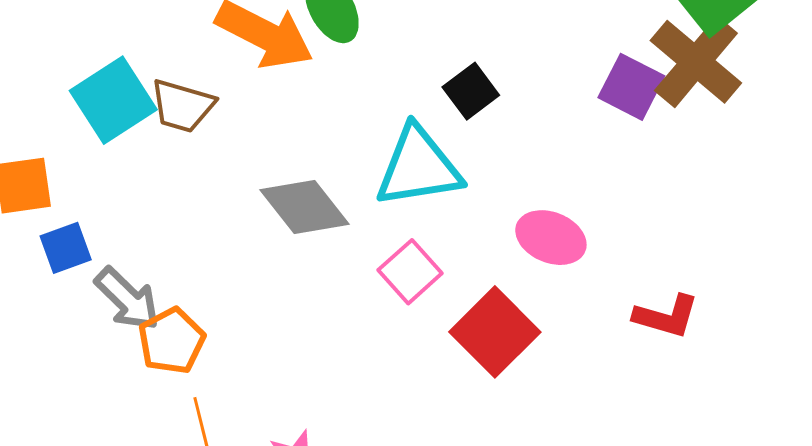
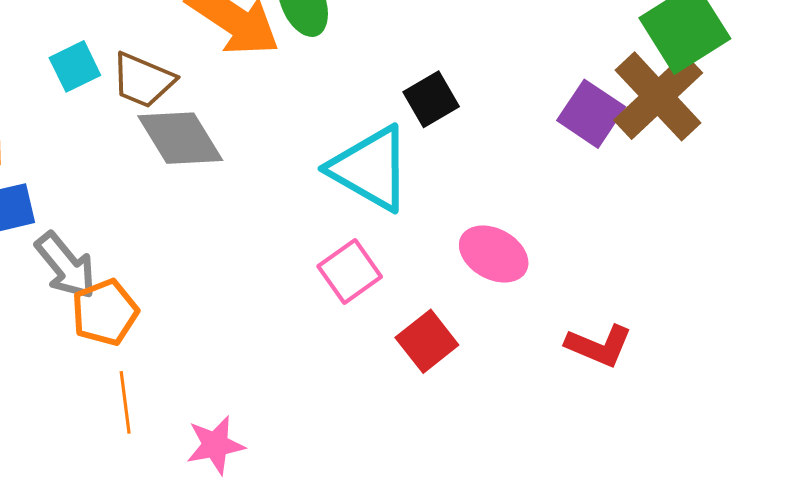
cyan square: (113, 100) -> (75, 66), size x0.6
cyan triangle: (419, 167) -> (370, 168), turned 32
gray diamond: (304, 207) -> (180, 138), moved
red square: (495, 332) -> (427, 341), size x0.7

